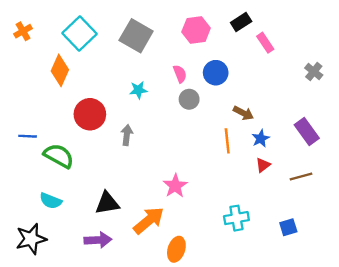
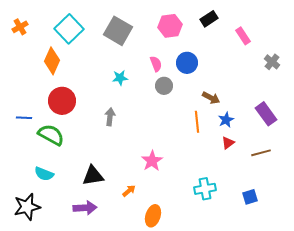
pink rectangle: (265, 43) -> (243, 36), moved
red circle: (90, 114) -> (62, 101), moved
orange arrow: (149, 220) -> (129, 191), size x0.5

